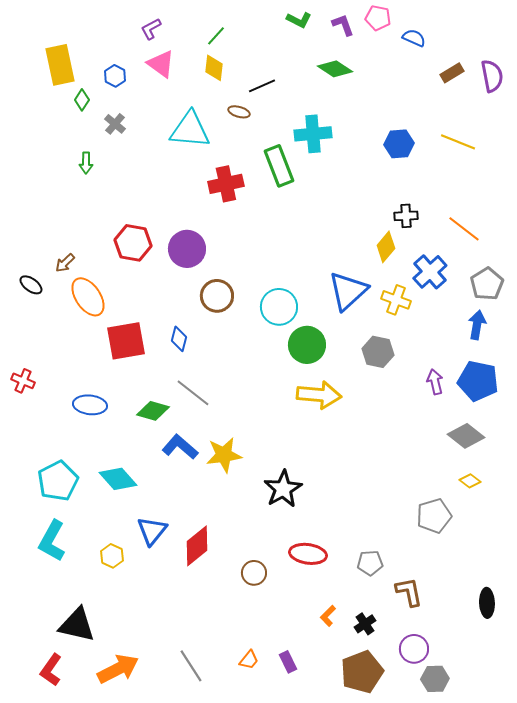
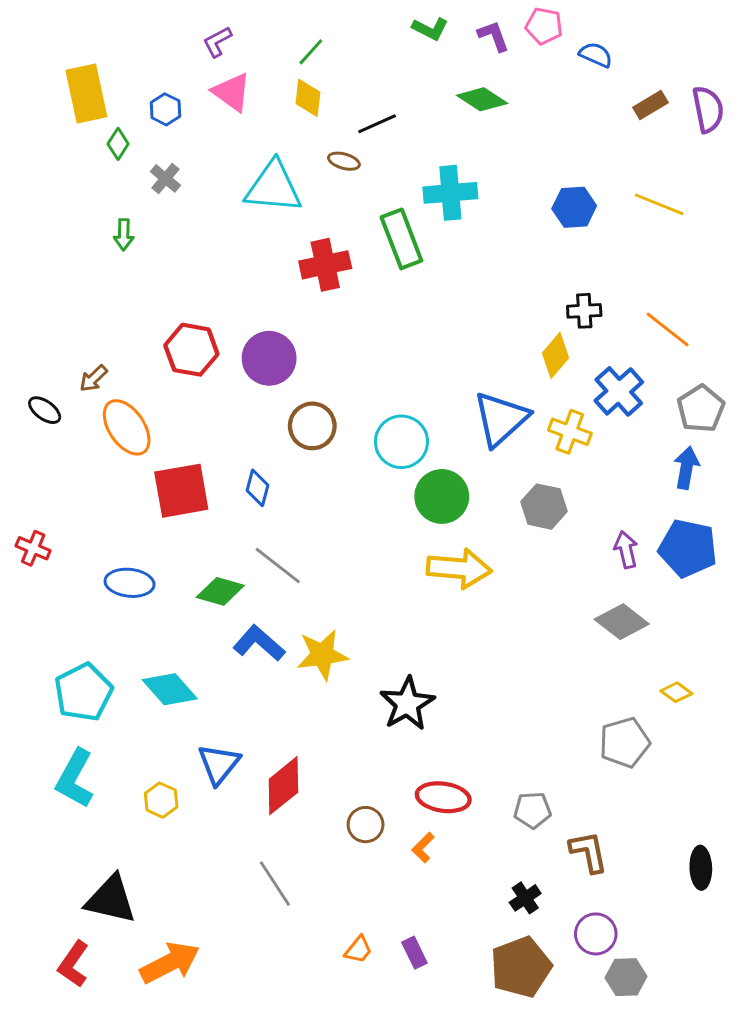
gray diamond: (466, 436) -> (622, 622), moved
orange L-shape: (328, 616) -> (423, 848), moved
gray line: (191, 666) -> (275, 884), moved

